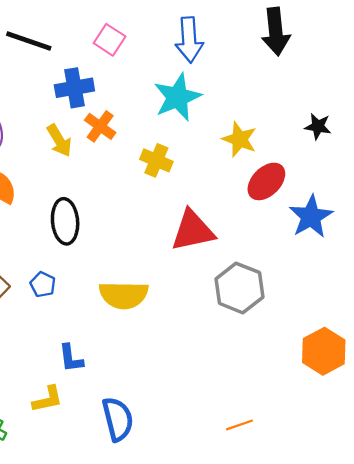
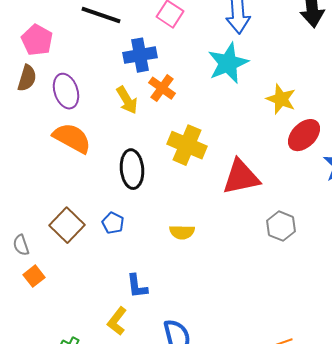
yellow cross: (156, 160) -> (187, 145), moved, size x1.4
gray hexagon: (239, 288) -> (281, 226), size x0.7
yellow semicircle: (124, 295) -> (182, 232), size x0.6
yellow L-shape: (47, 399) -> (117, 321), turned 140

